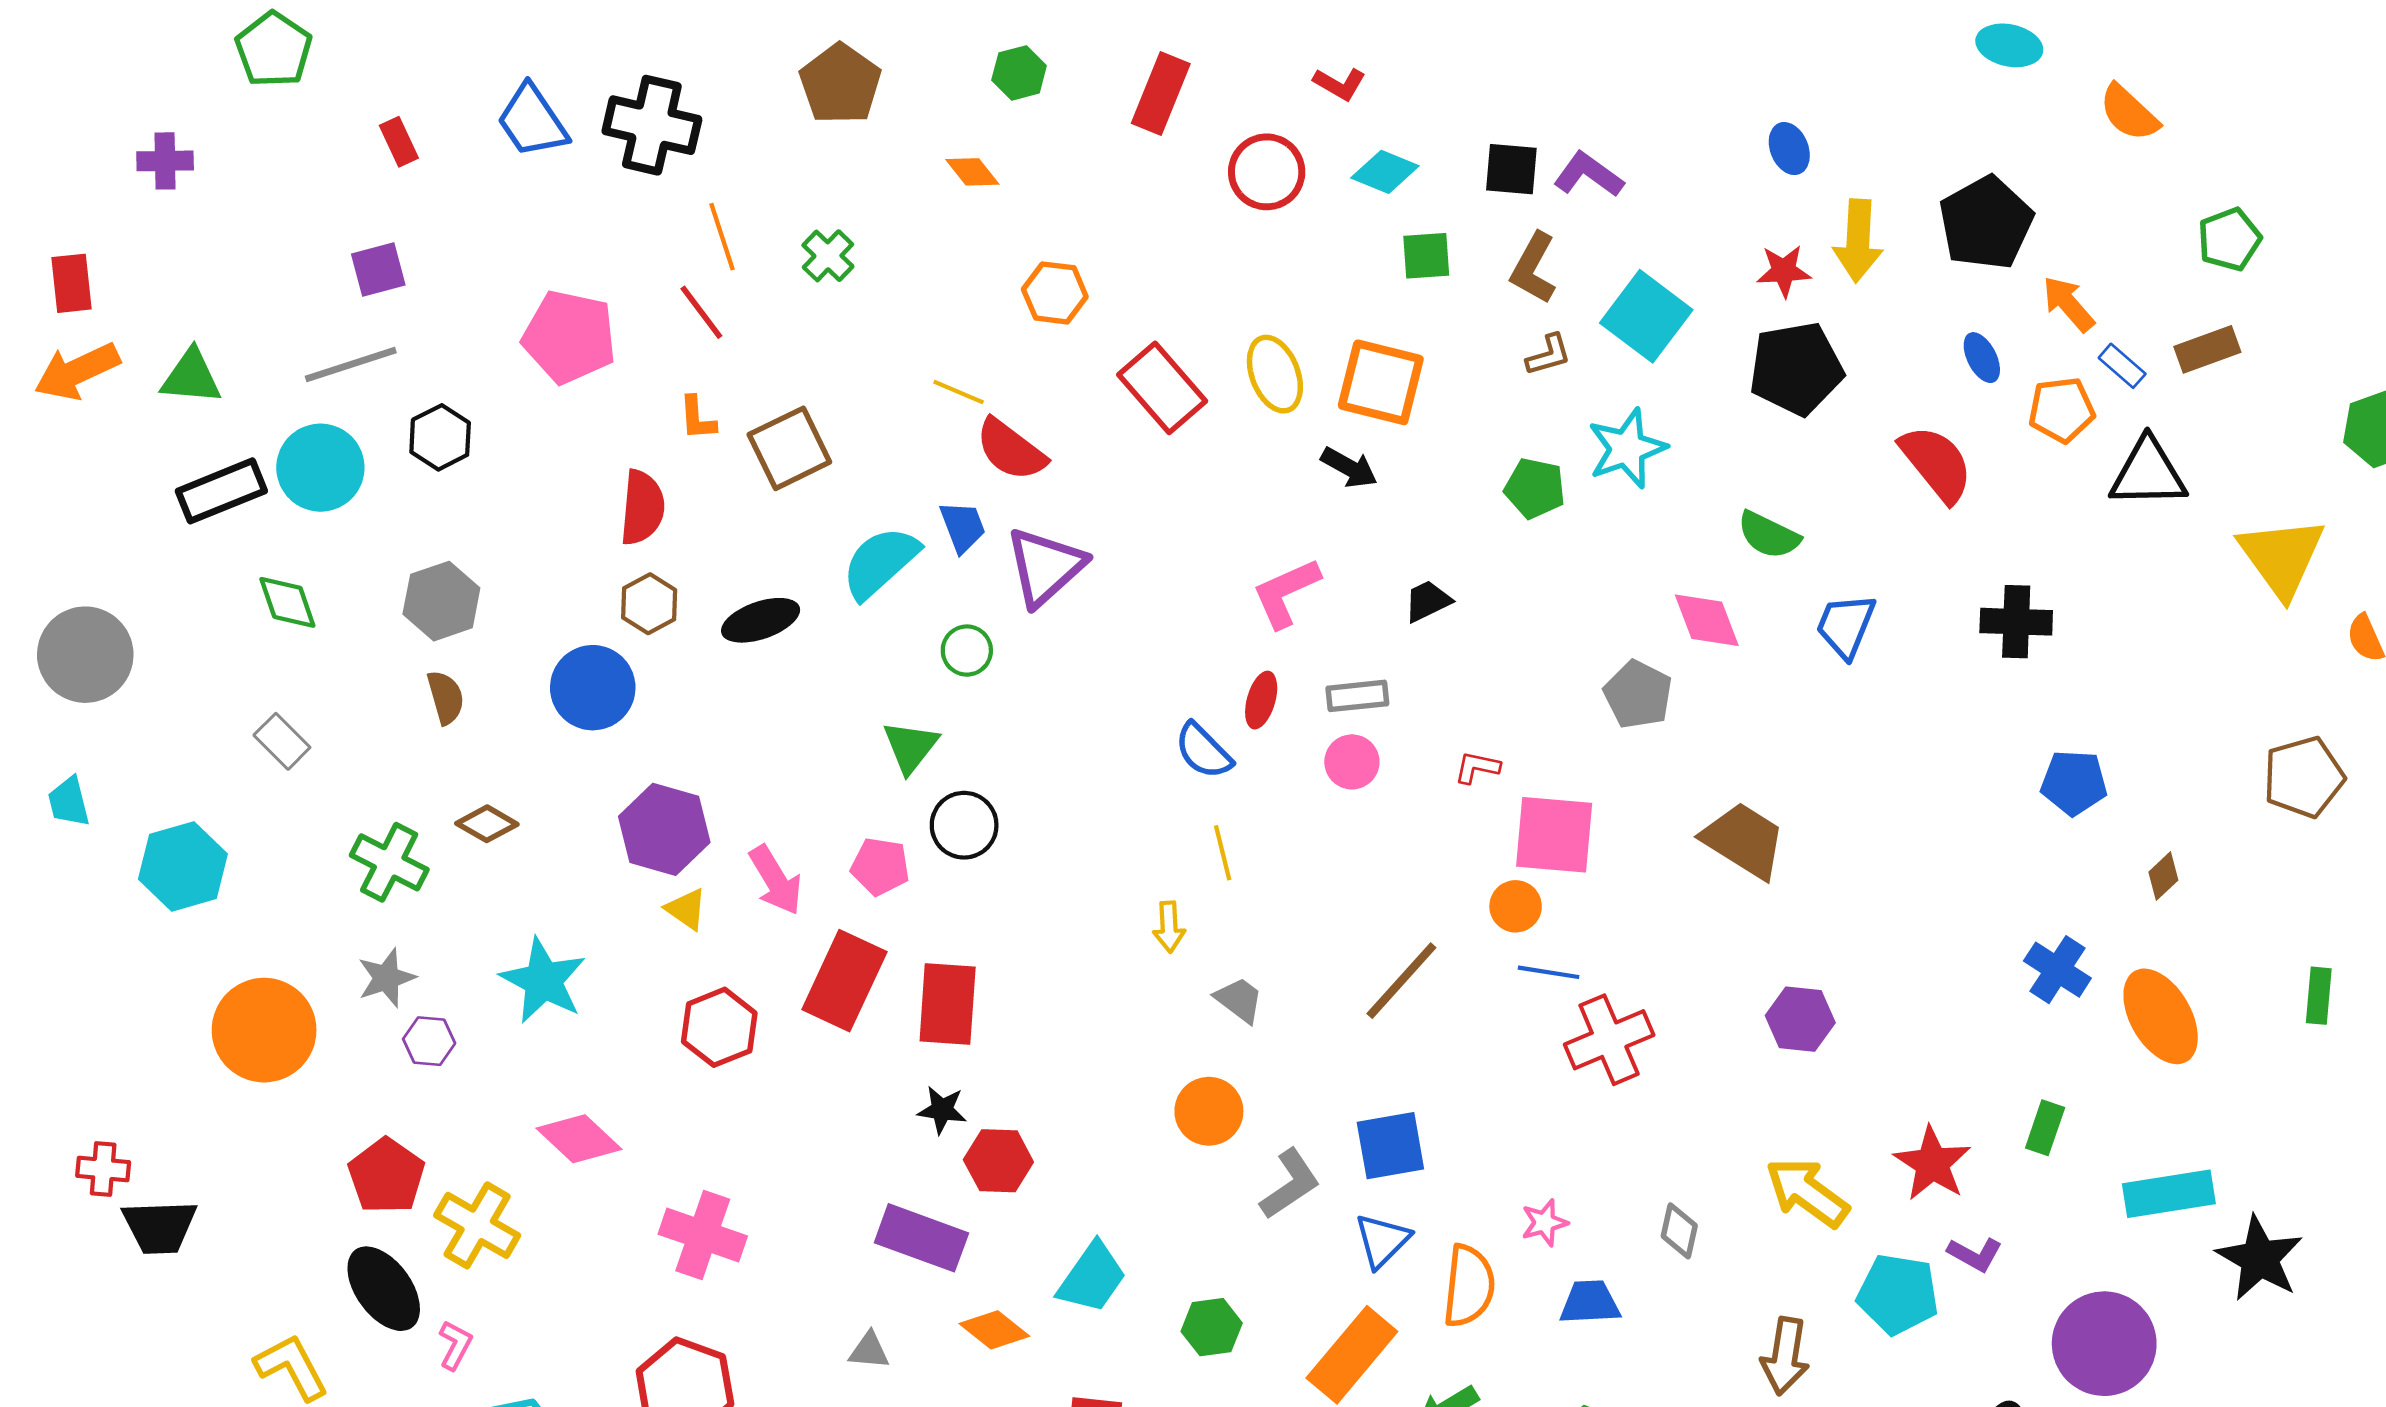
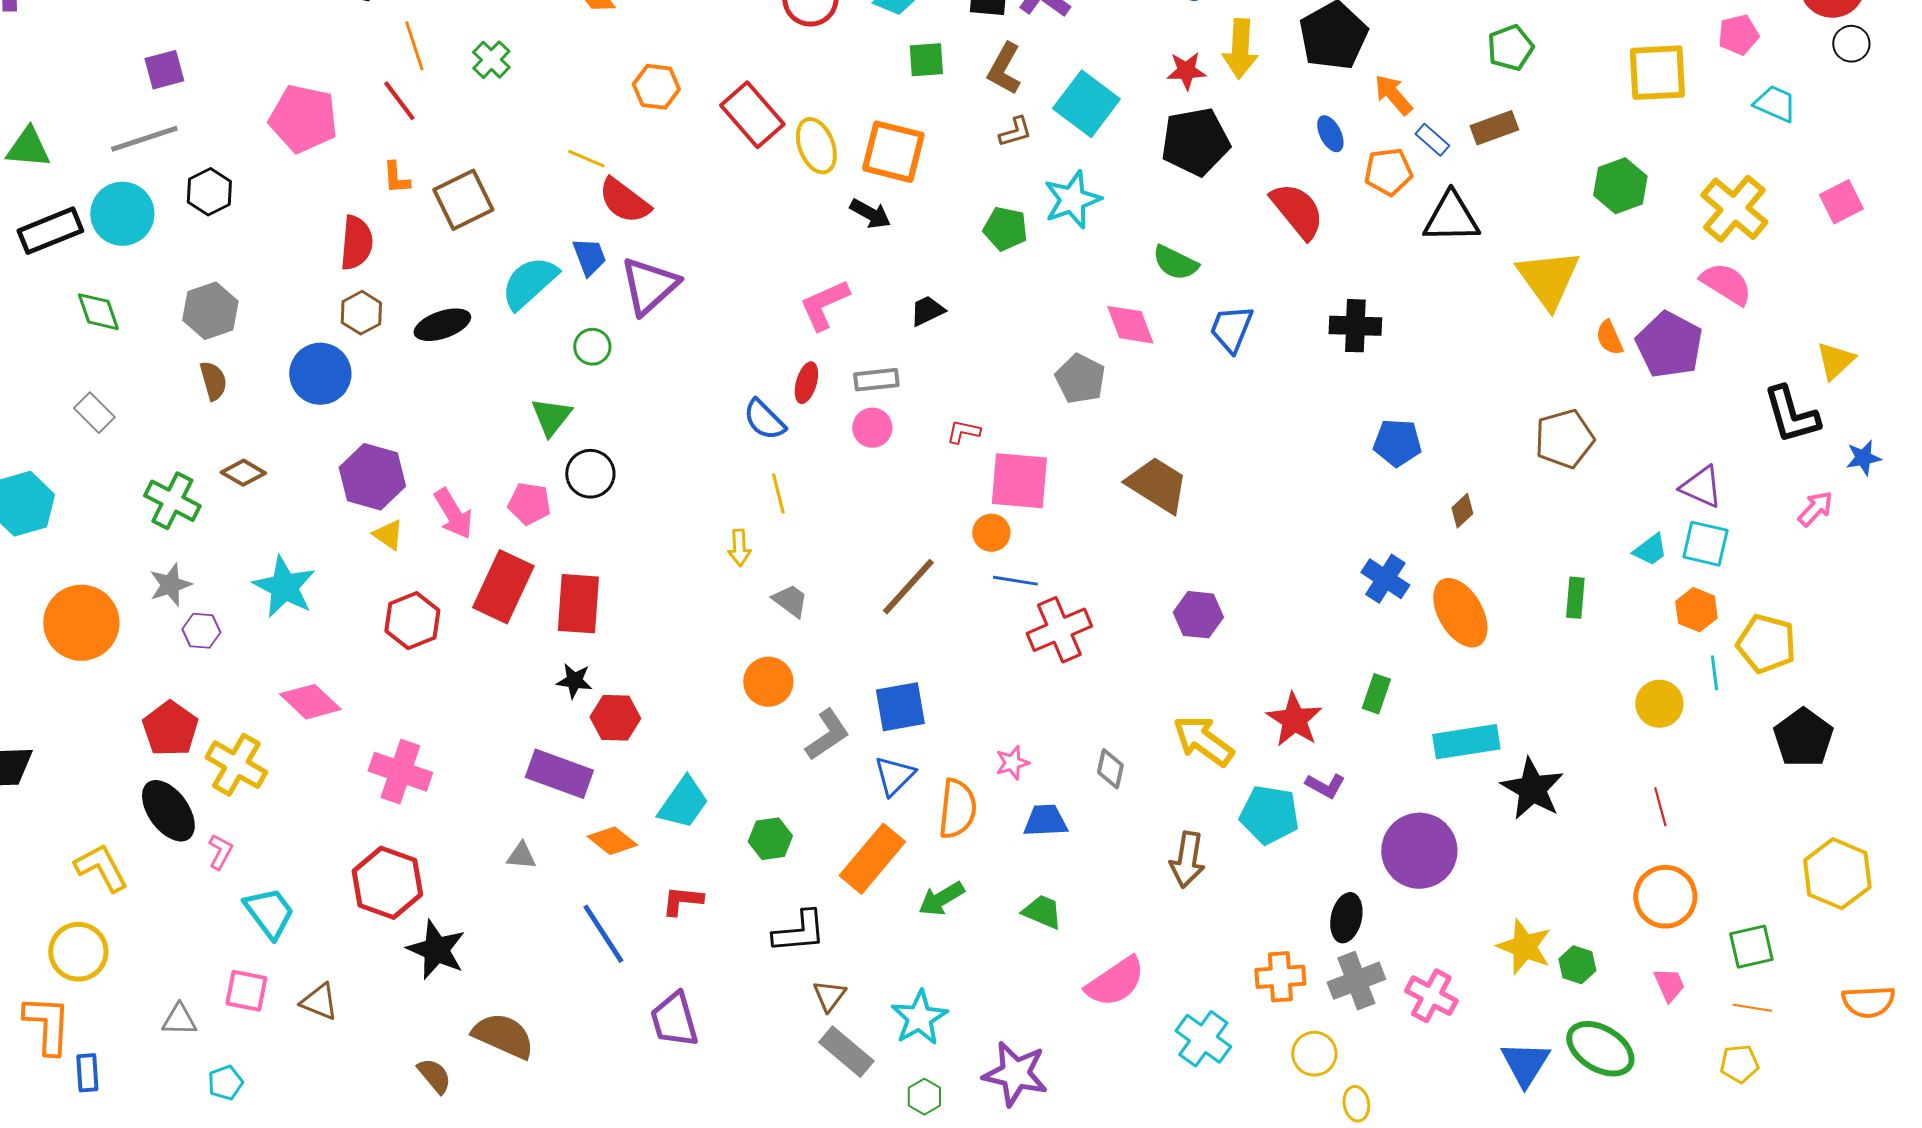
red rectangle: (1162, 388) -> (752, 115), moved

